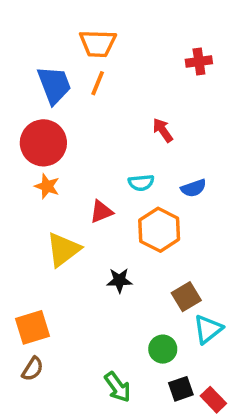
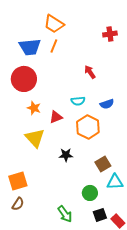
orange trapezoid: (98, 43) -> (54, 24), turned 30
blue trapezoid: (54, 85) -> (30, 47), turned 105
orange star: (47, 186) -> (34, 108), moved
yellow triangle: (63, 250) -> (35, 138), turned -35
cyan triangle: (208, 329) -> (115, 182), turned 36

